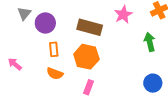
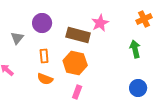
gray triangle: (24, 13) -> (17, 38), moved
pink star: (123, 15) -> (100, 23), moved
purple circle: (45, 23) -> (42, 23), moved

